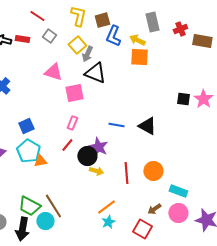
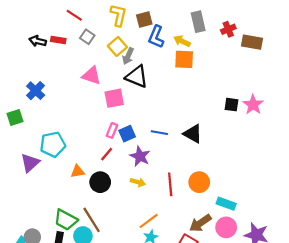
blue square: (26, 126) -> (127, 134), moved
cyan pentagon: (28, 151) -> (53, 144), moved, turned 30
black circle: (87, 156) -> (100, 182), moved
brown arrow: (154, 209) -> (200, 223), size x1.5

